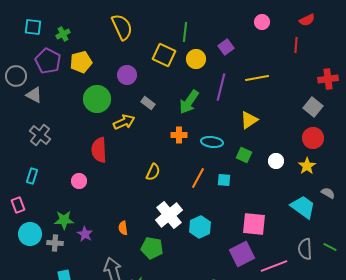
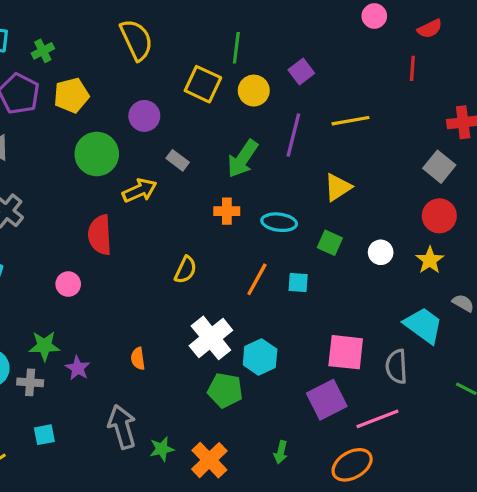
pink circle: (262, 22) -> (374, 16), moved
green pentagon: (152, 248) -> (225, 390), moved
gray semicircle: (305, 249) -> (396, 367), moved

